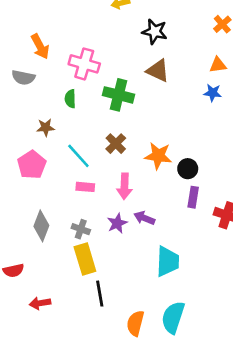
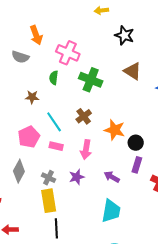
brown triangle: (158, 71) -> (133, 71), moved
pink pentagon: (32, 165) -> (29, 137), moved
purple arrow: (144, 218) -> (112, 177), moved

